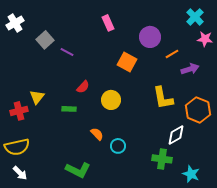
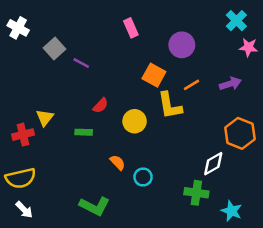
white cross: (15, 23) -> (18, 28), turned -30
orange line: (172, 54) -> (192, 85), moved
yellow L-shape: (163, 98) -> (170, 105), moved

